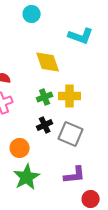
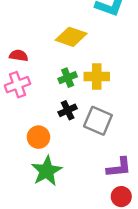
yellow diamond: (48, 62) -> (71, 37), turned -52
purple L-shape: (75, 175) -> (119, 167), moved

